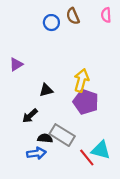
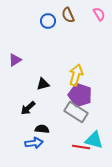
pink semicircle: (106, 15) -> (99, 14), turned 152
gray rectangle: (62, 135) -> (76, 112), moved
red line: (87, 158) -> (81, 147), turned -42

